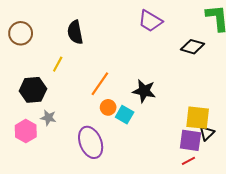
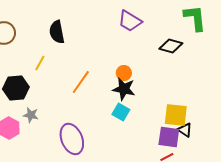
orange circle: (108, 107) -> (124, 73), moved
cyan square: (125, 115) -> (121, 112), moved
black triangle: (207, 133) -> (185, 130), turned -42

